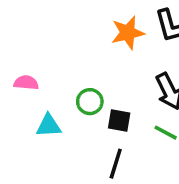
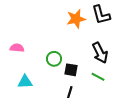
cyan triangle: (49, 126) -> (25, 82), moved

